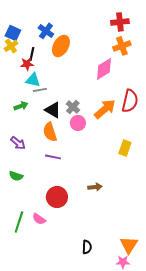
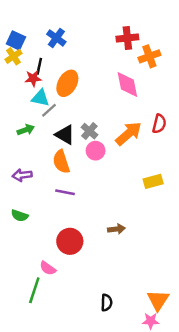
red cross: (120, 22) -> (127, 38), moved
orange ellipse: (61, 46) -> (67, 83), moved
pink diamond: (104, 69) -> (127, 85), turned -70
gray line: (40, 90) -> (49, 110), turned -32
red semicircle: (130, 101) -> (159, 124), size x0.7
purple arrow: (18, 143) -> (22, 175), turned 133
yellow rectangle: (125, 148) -> (153, 181), turned 56
green line: (19, 222) -> (34, 290), moved

